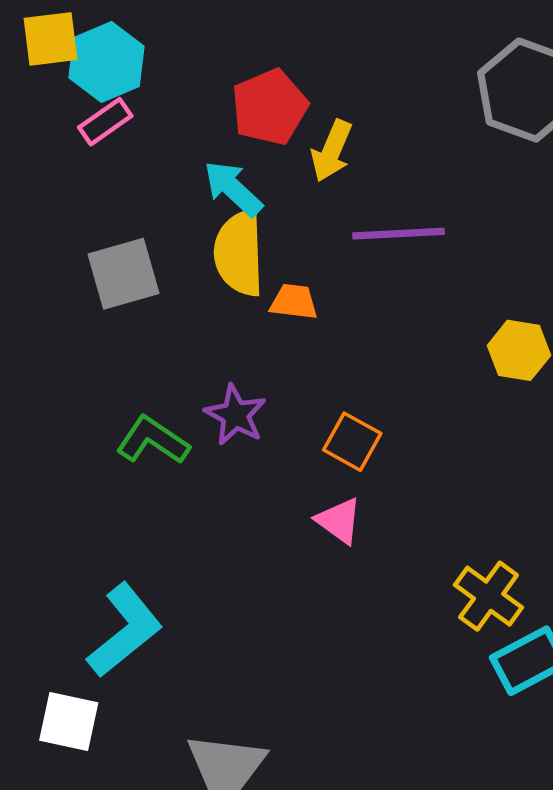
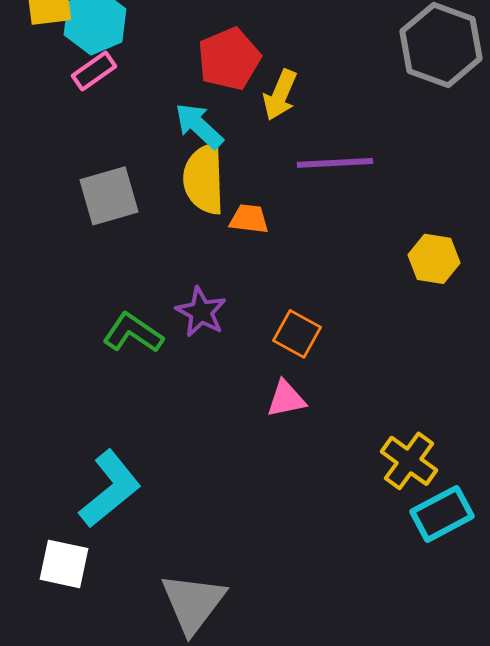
pink triangle: (339, 521) -> (286, 399), turned -48

